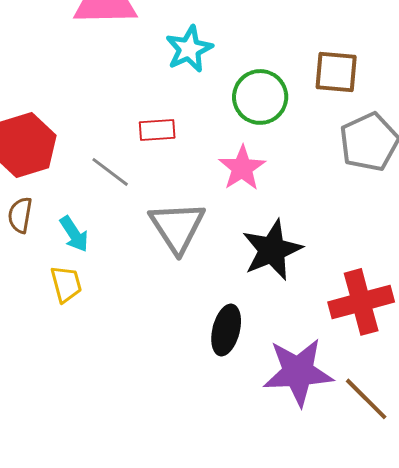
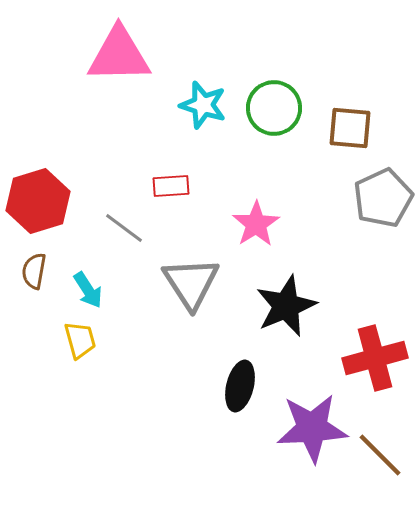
cyan star: (189, 49) -> (203, 105), turned -30
green circle: (260, 97) -> (274, 108), moved

